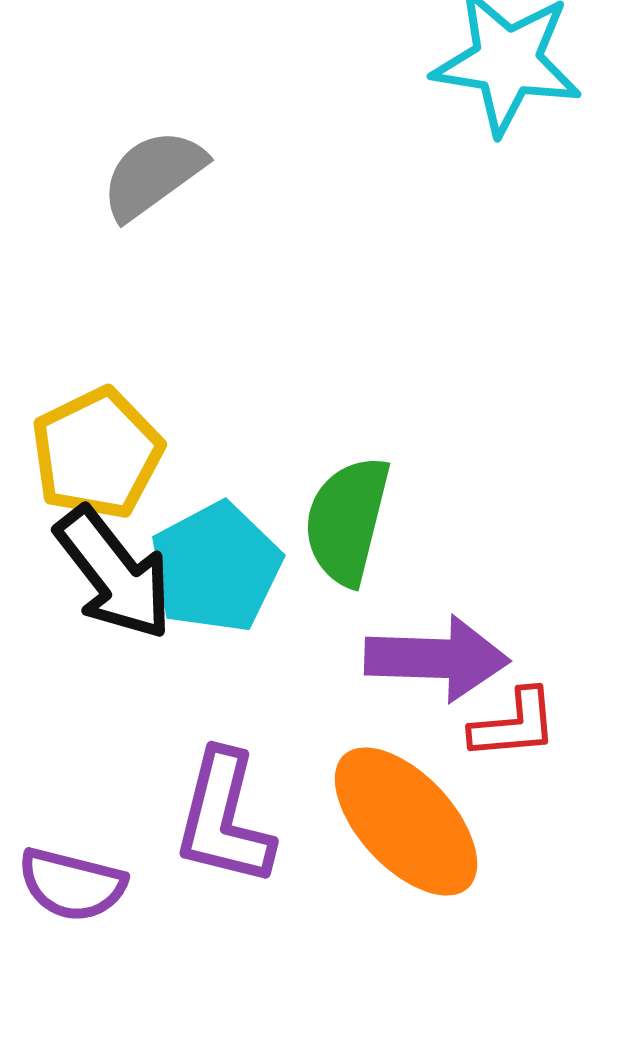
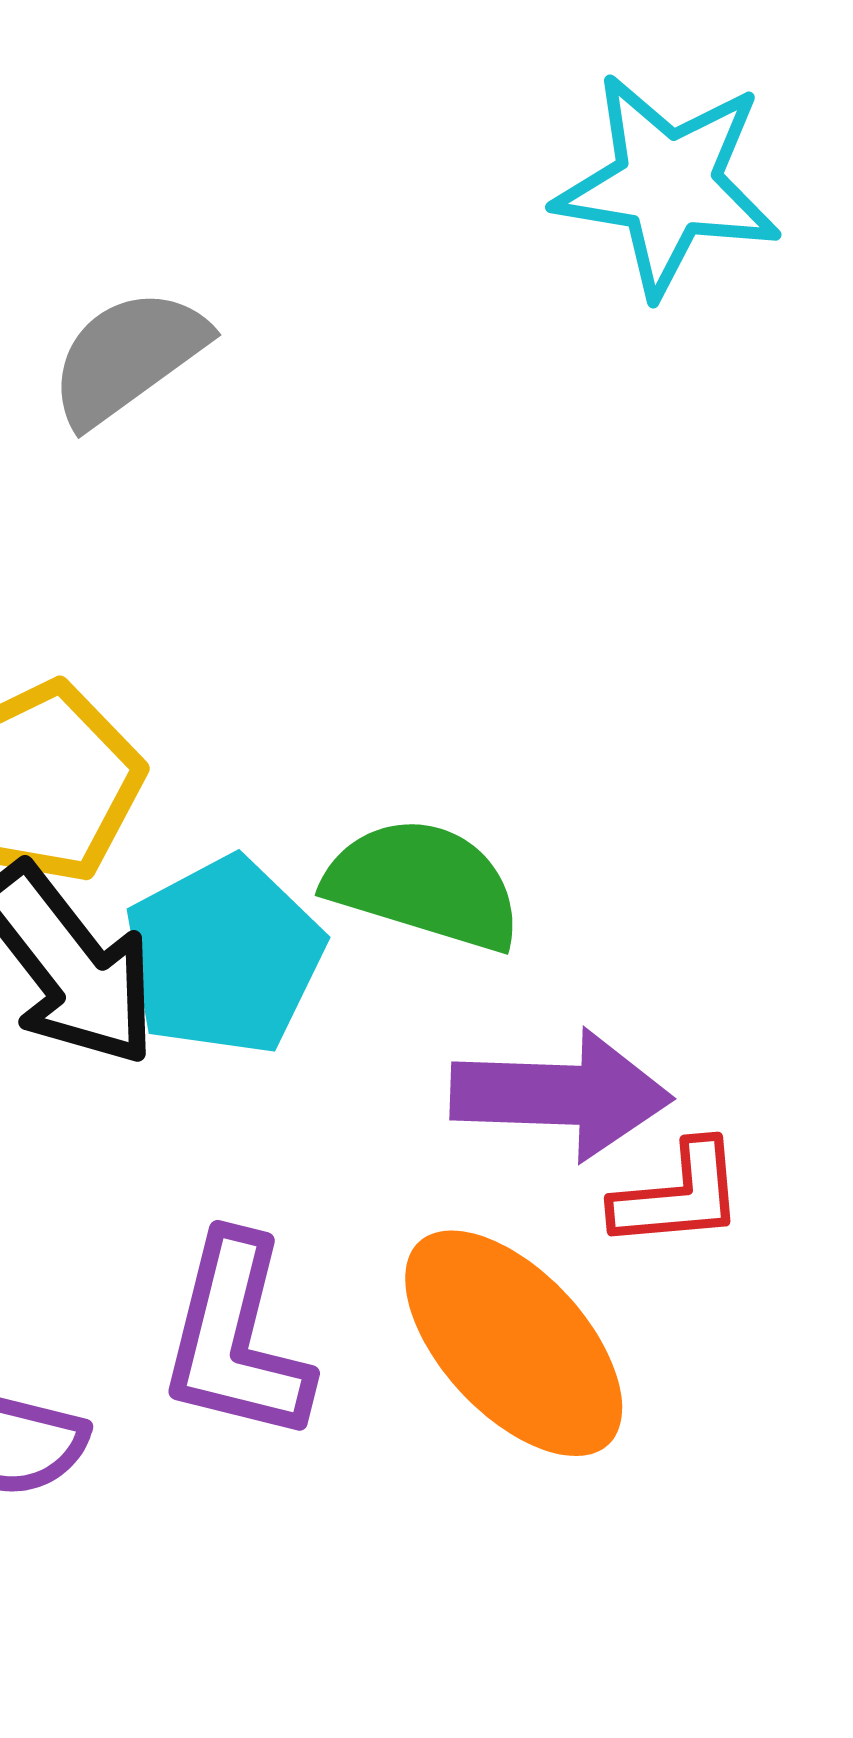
green semicircle: (347, 520) -> (424, 884), turned 93

